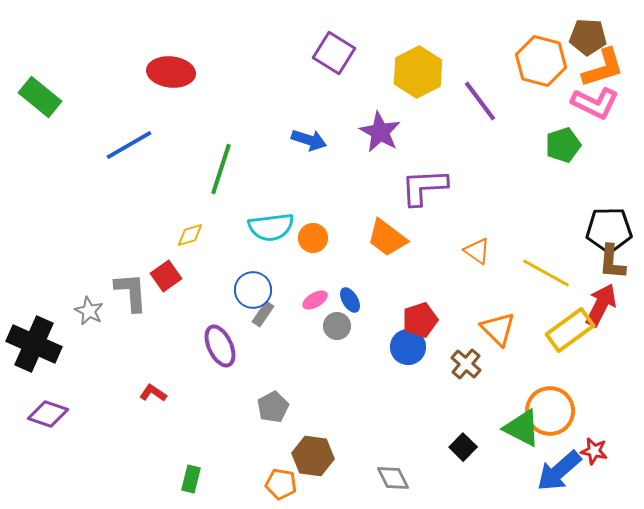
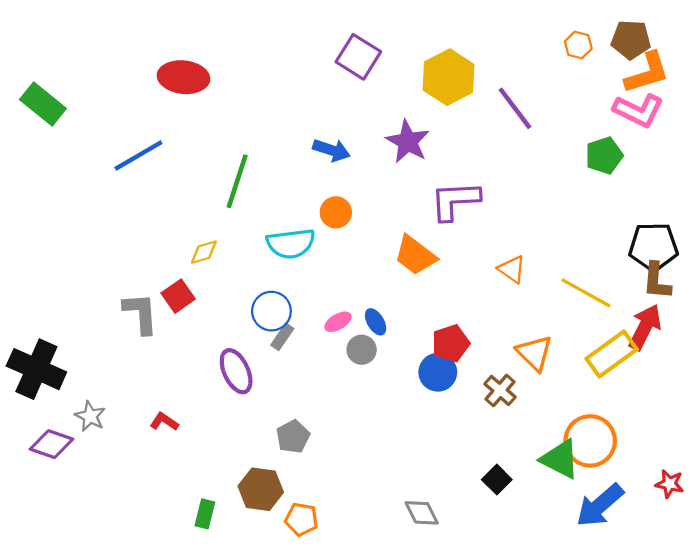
orange hexagon: (541, 61) -> (578, 45), moved, size x0.5
orange circle: (313, 238) -> (336, 212), moved
gray star: (89, 311) -> (90, 416), moved
red star: (594, 451) -> (670, 484), moved
brown hexagon: (313, 456) -> (261, 489), moved

